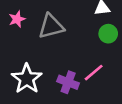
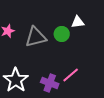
green circle: (108, 34) -> (62, 34), moved

